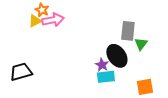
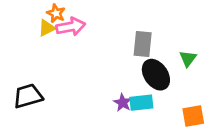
gray rectangle: (128, 31) -> (143, 44), moved
purple star: (102, 65) -> (123, 103), moved

